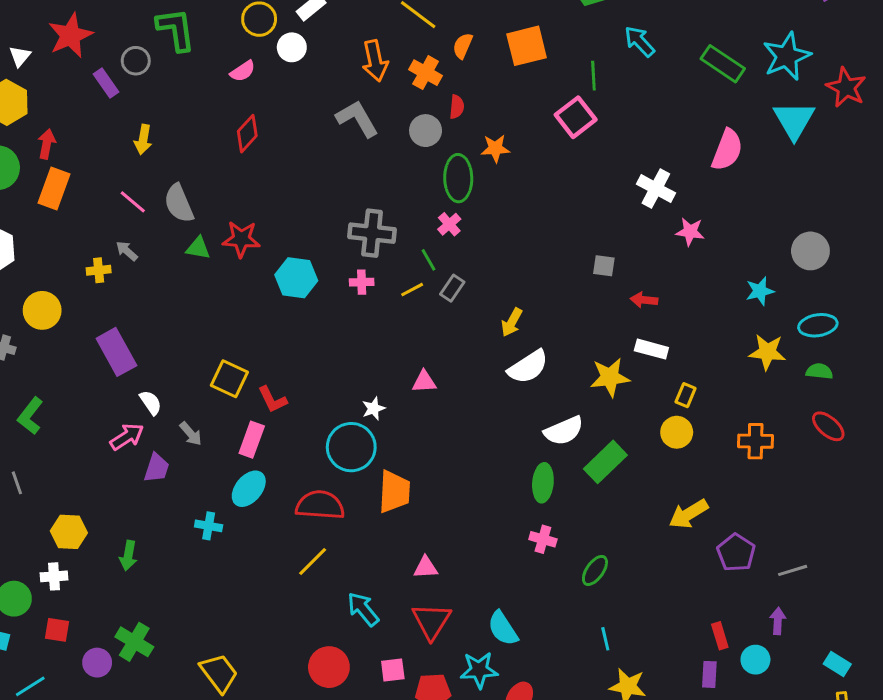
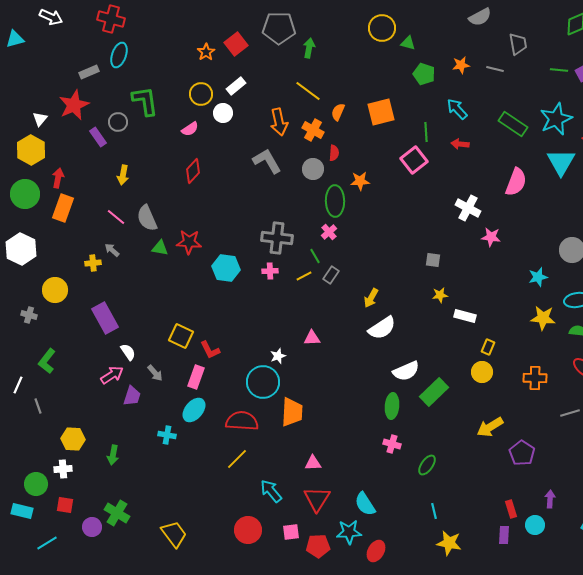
red arrow: (644, 300) -> (460, 144), moved
yellow star: (610, 377) -> (440, 295), moved, size x0.6
gray line: (793, 570) -> (570, 413), moved

